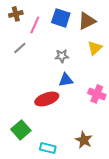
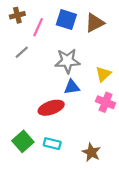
yellow triangle: (95, 48) -> (103, 74), moved
gray star: (62, 56) -> (67, 61), size x1.6
cyan rectangle: (48, 148) -> (52, 144), moved

